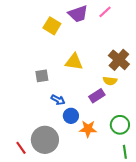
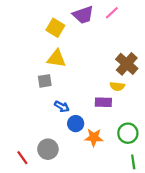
yellow triangle: (74, 62) -> (56, 59), moved
purple rectangle: (97, 96) -> (103, 102), turned 35
gray circle: (45, 140) -> (48, 149), size x0.7

